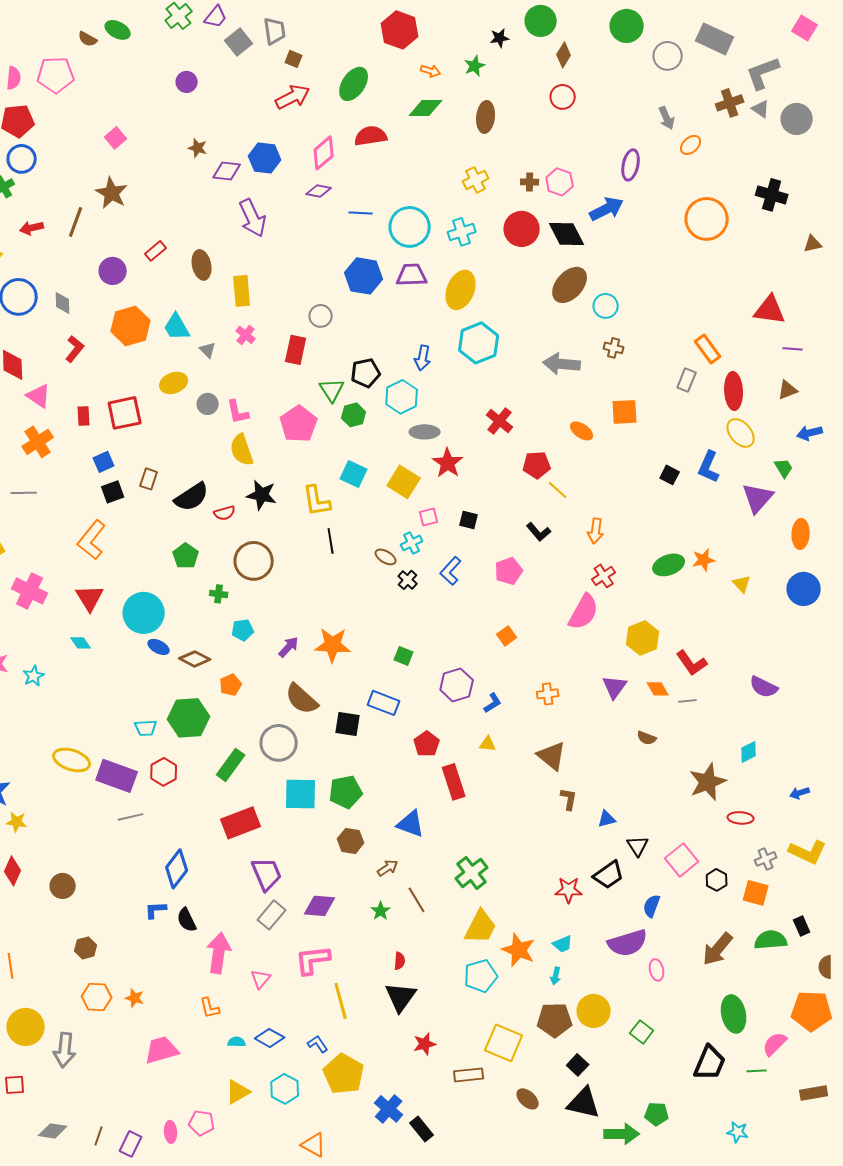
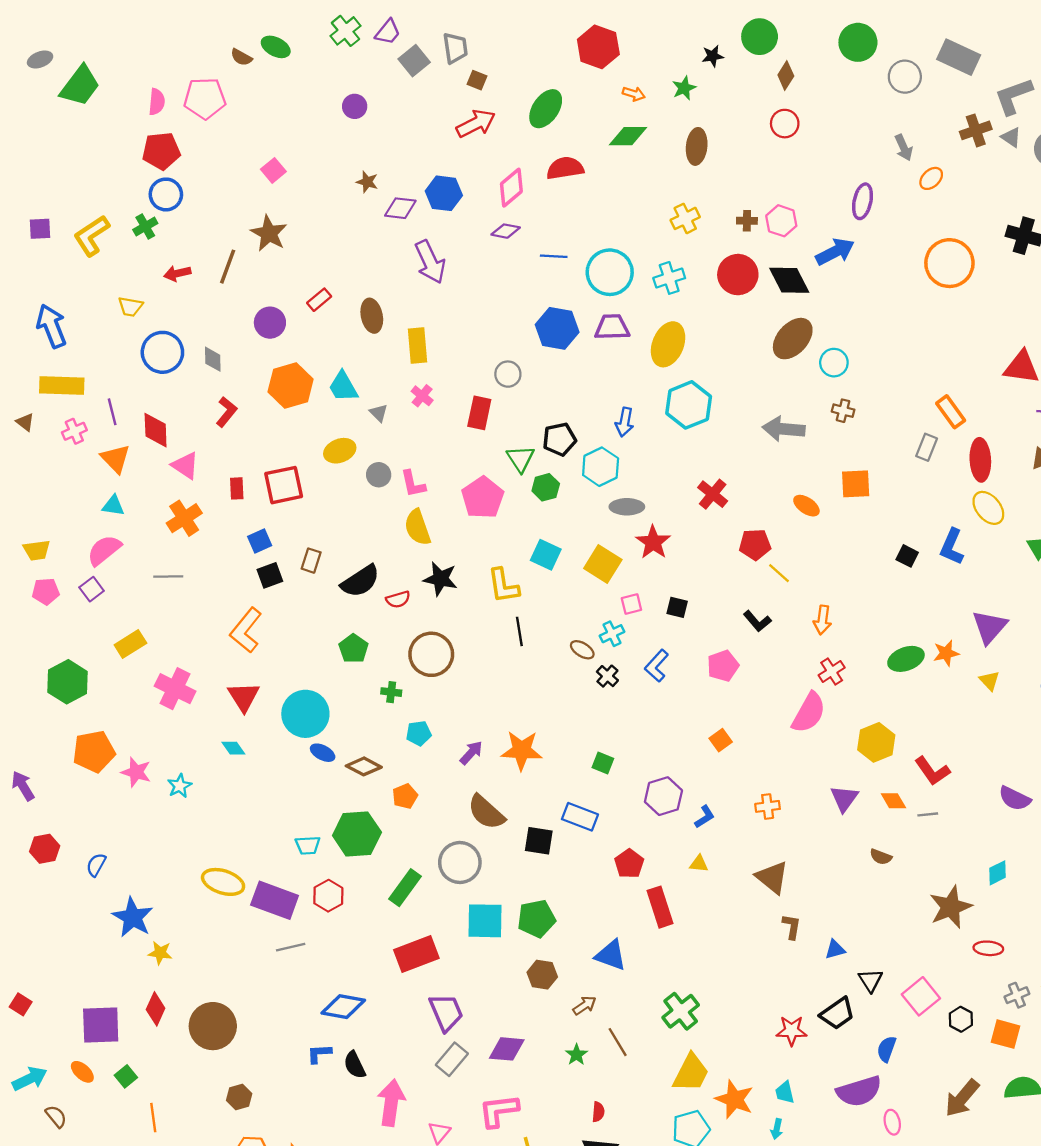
purple triangle: (758, 498) -> (989, 627), moved
blue diamond: (177, 869) -> (343, 1007), turned 63
brown circle: (63, 886) -> (213, 1026), size x1.6
cyan trapezoid: (563, 944) -> (785, 1092), turned 100

